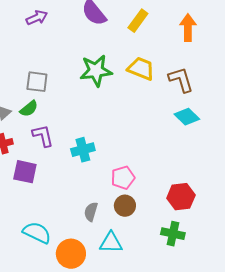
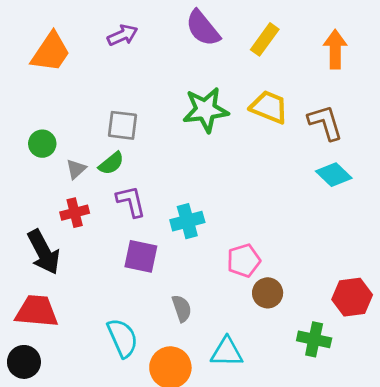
purple square: (25, 172) -> (141, 256), moved
red hexagon: (181, 197) -> (352, 297), moved
brown circle: (125, 206) -> (268, 293), moved
gray semicircle: (91, 212) -> (182, 308), moved, turned 144
cyan semicircle: (37, 233) -> (123, 338), turned 40

